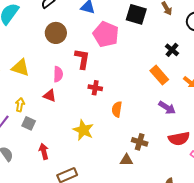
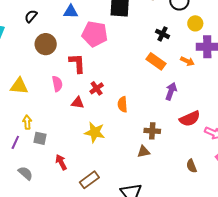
red cross: (95, 88) -> (97, 88), turned -32
red triangle: (50, 96) -> (78, 103), moved
purple arrow: (167, 108) -> (171, 91), turned -90

